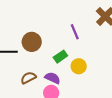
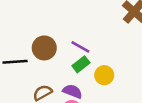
purple line: (75, 32) -> (80, 47), moved, turned -35

